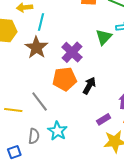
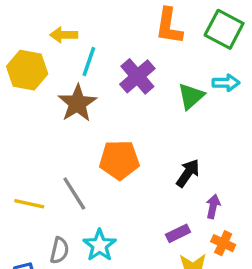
purple cross: (72, 52) -> (137, 76), moved
black arrow: (89, 86) -> (188, 173), moved

